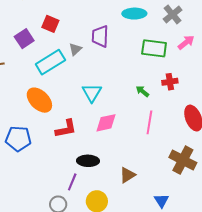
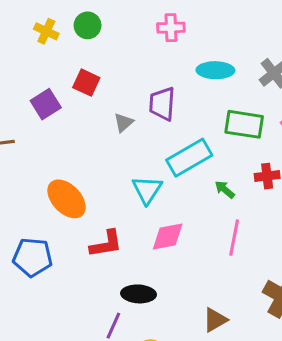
cyan rectangle: (50, 62) -> (189, 158), moved
brown triangle: (128, 175) -> (215, 320), moved

